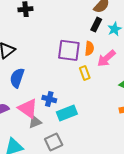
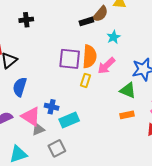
black rectangle: (96, 25) -> (86, 21), moved, turned 48
orange semicircle: (89, 48) -> (89, 56), size x1.6
yellow rectangle: (85, 73) -> (86, 80), turned 40

